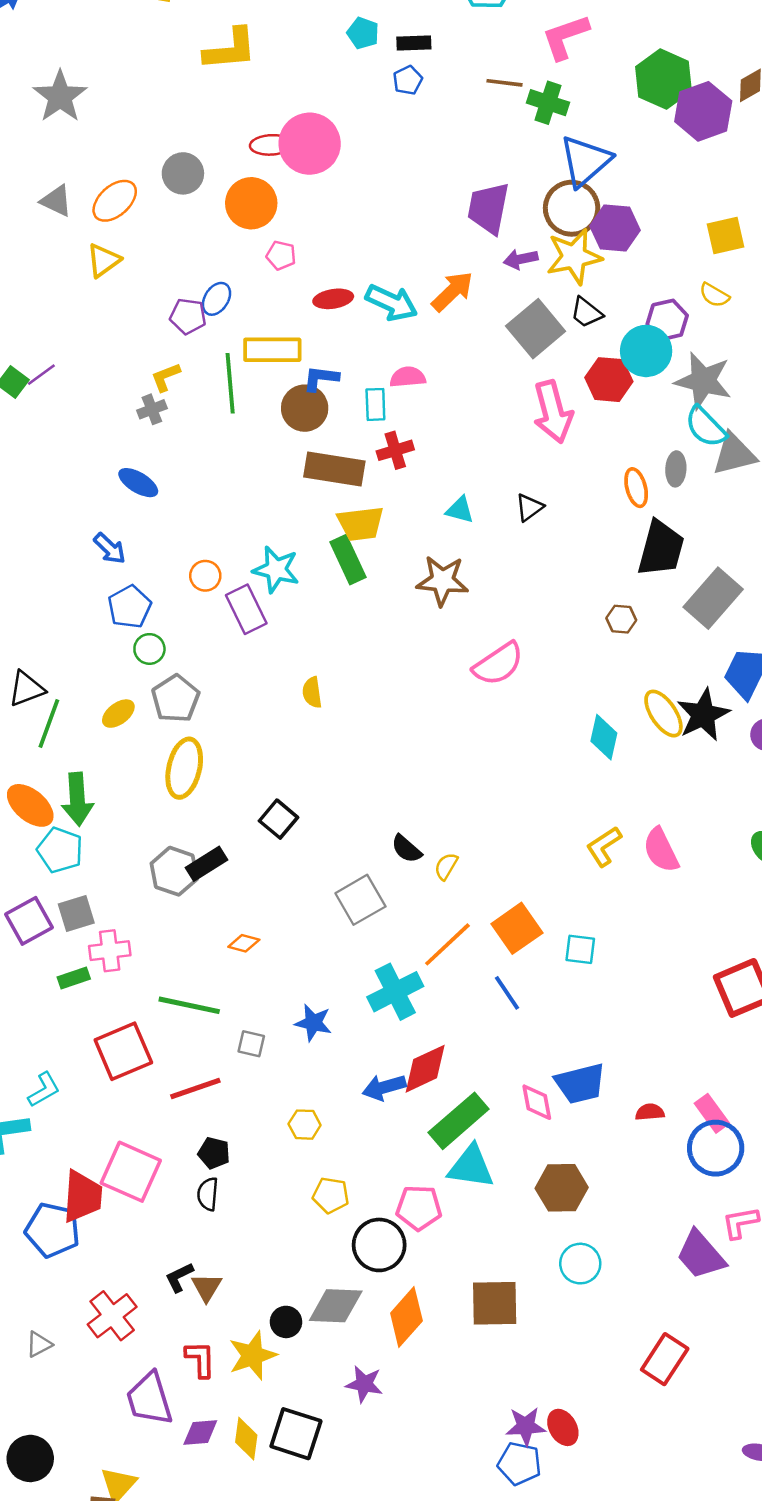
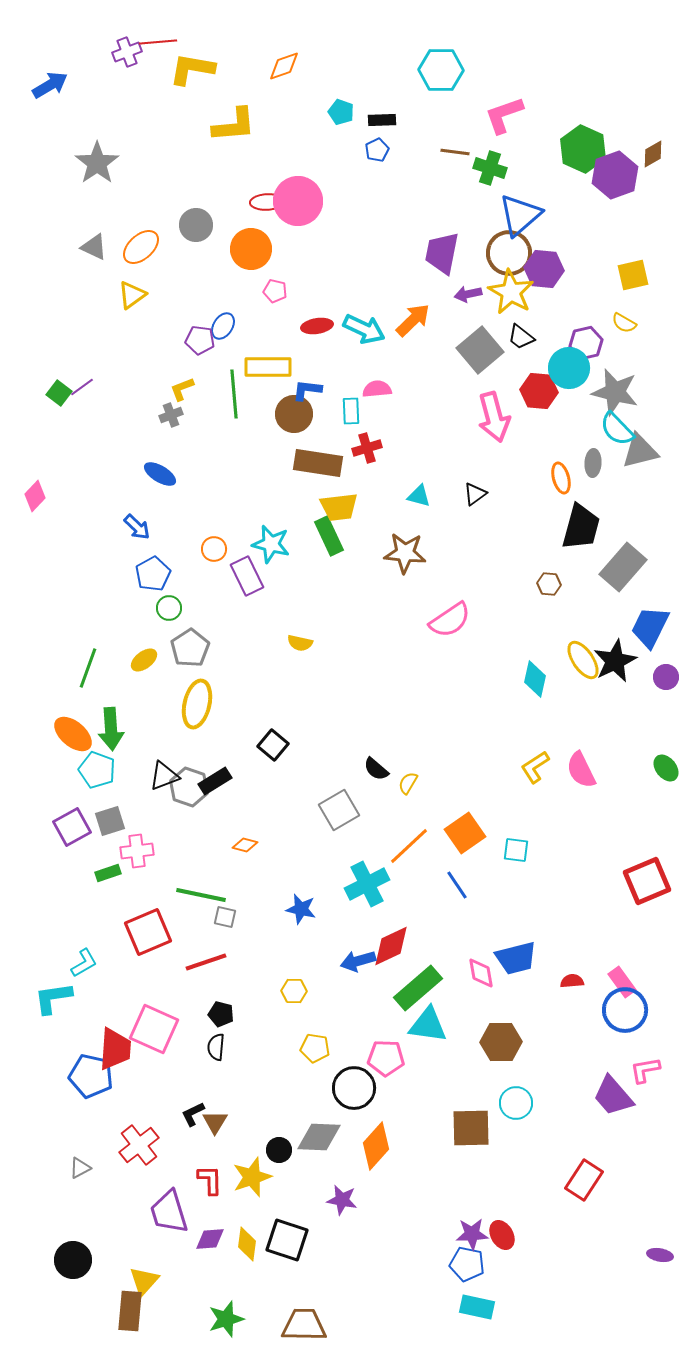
yellow star: (574, 257) -> (511, 292), turned -30
black triangle: (26, 689) -> (164, 776), moved
yellow semicircle: (312, 692) -> (300, 643), turned -70
gray square: (251, 1044) -> (225, 917), moved
brown square: (495, 1303) -> (471, 1128), moved

